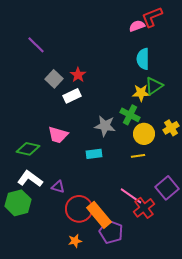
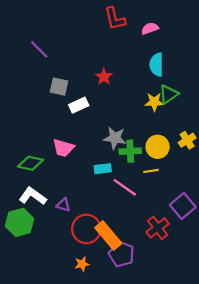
red L-shape: (152, 17) -> (115, 19), moved, turned -80
red star: (78, 75) -> (104, 77), moved
gray square: (54, 79) -> (59, 87), turned -30
green cross: (130, 115) -> (130, 151), moved, turned -30
pink line: (131, 196) -> (125, 187), moved

